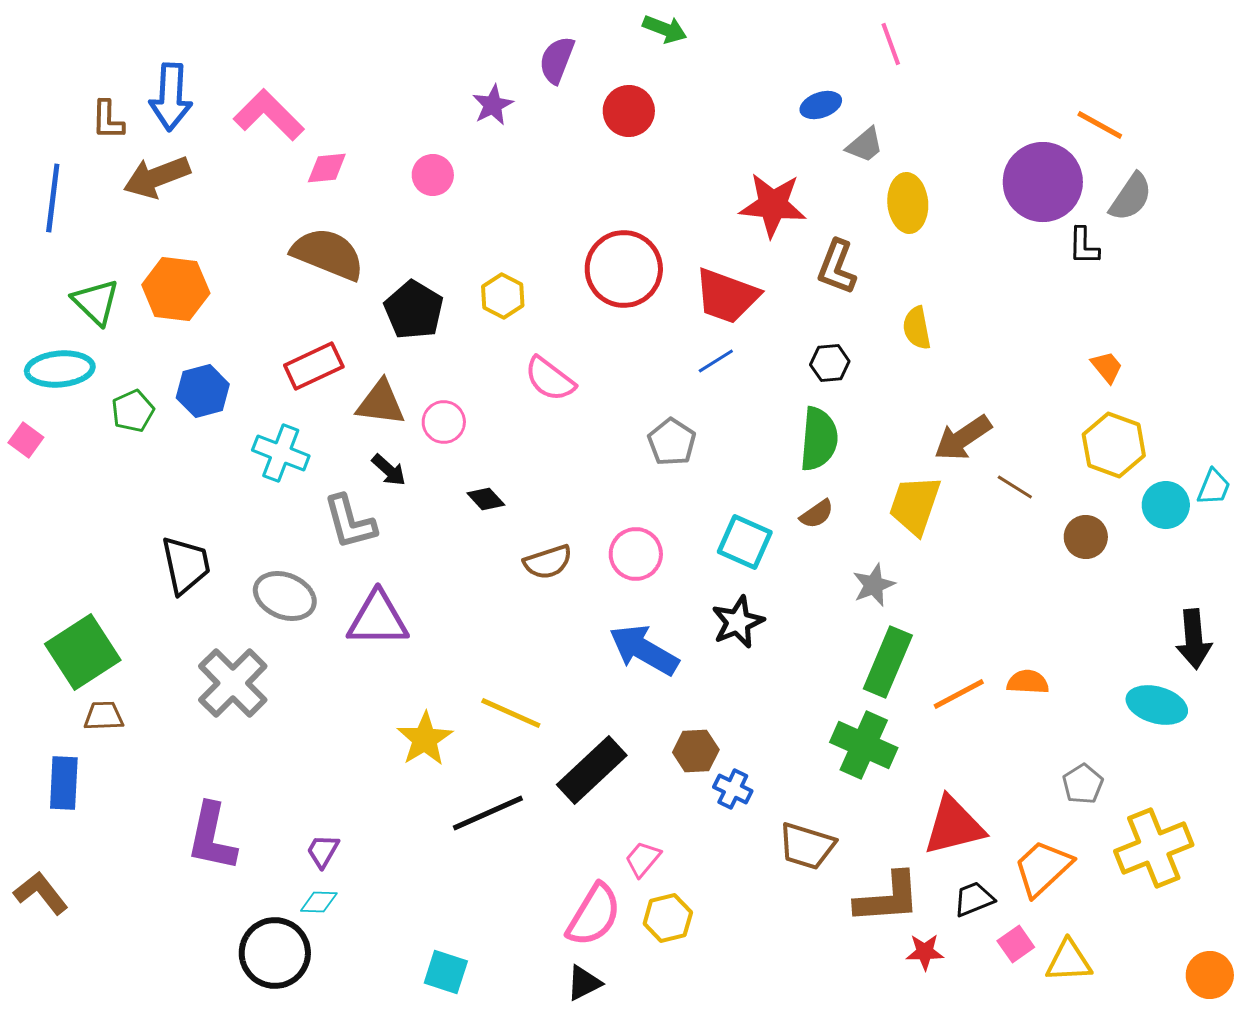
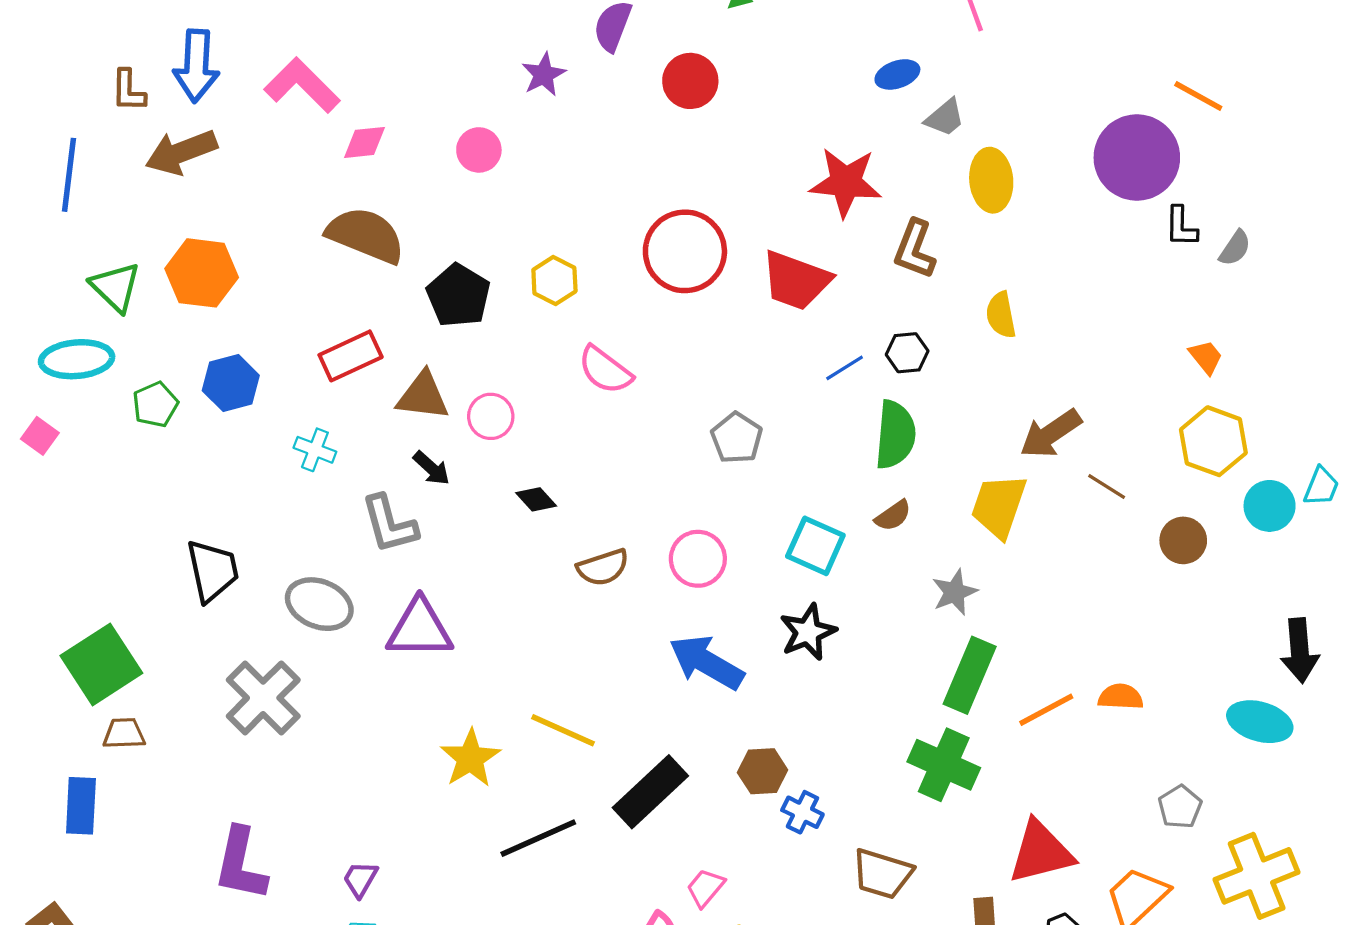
gray semicircle: (1131, 197) -> (1235, 248), moved, size x0.7
blue line: (716, 361) -> (845, 368), moved
cyan cross: (281, 453) -> (315, 450), size x0.7

